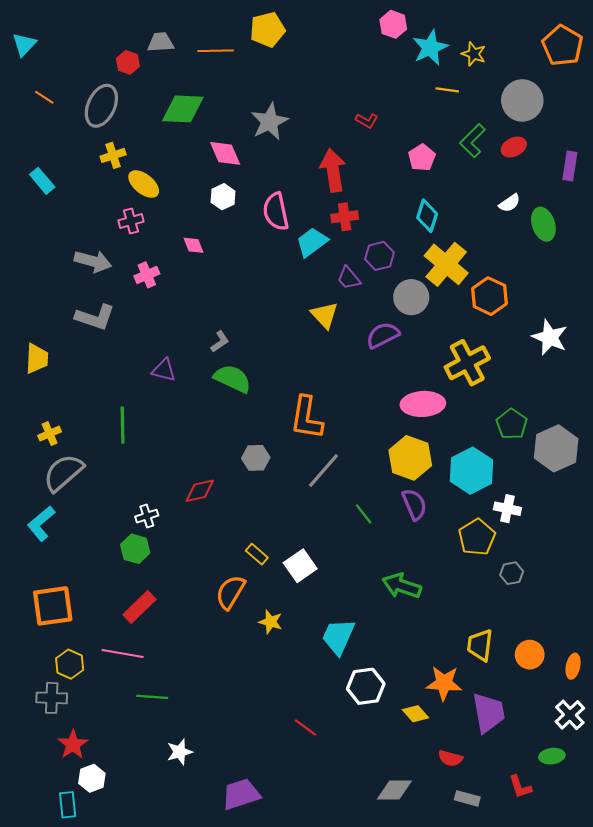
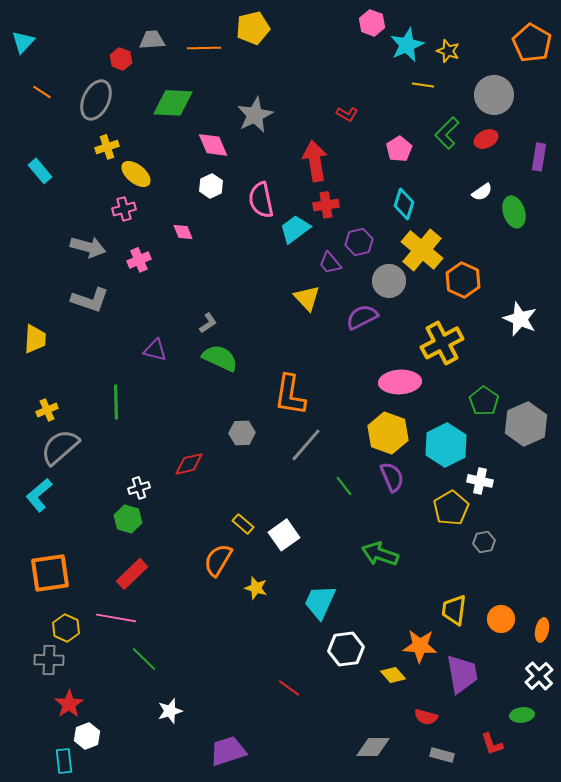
green line: (152, 697) -> (144, 659), turned 40

